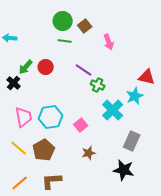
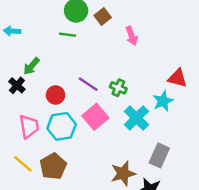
green line: (65, 41) -> (68, 35), moved
red circle: (46, 67) -> (56, 95), moved
purple line: (84, 70) -> (88, 84), moved
pink square: (81, 125) -> (95, 117), moved, size x1.5
brown star: (89, 153) -> (123, 174), moved, size x1.5

